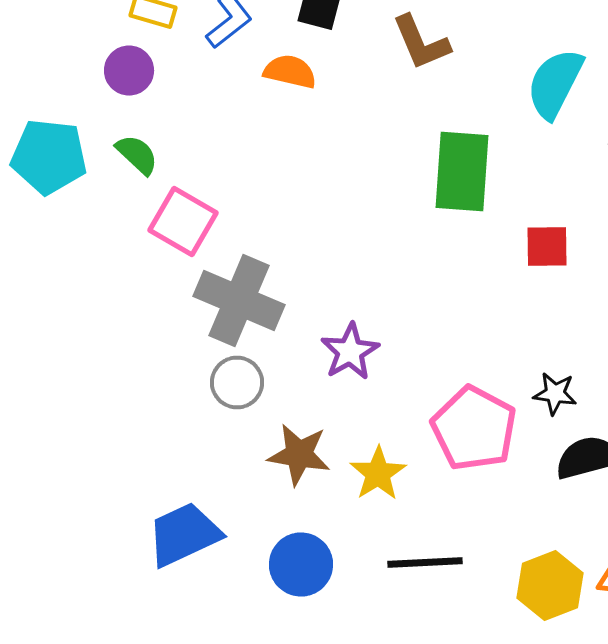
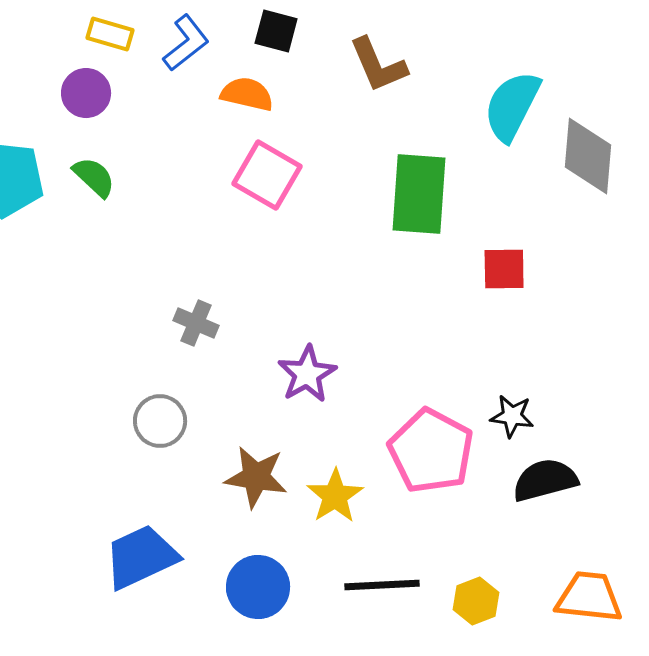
pink square: (183, 222) -> (267, 175), moved
gray cross: (239, 300) -> (196, 323), size x0.5
gray circle: (237, 382) -> (160, 421), moved
yellow hexagon: (550, 586) -> (476, 601), moved, size x0.7

